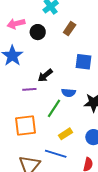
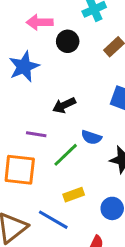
purple line: (29, 89) -> (36, 134), moved

